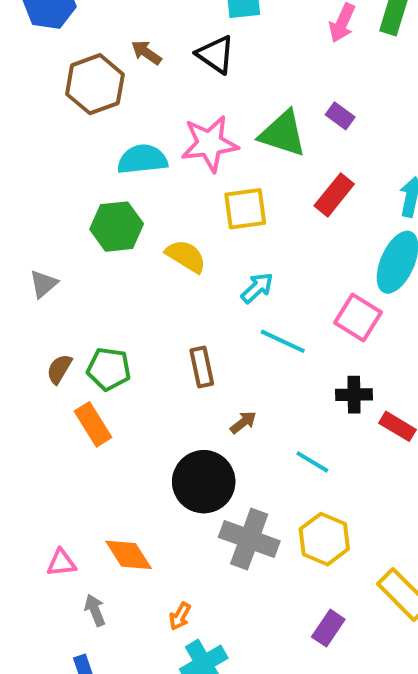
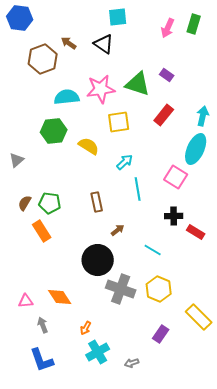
cyan line: (283, 341) -> (138, 189), turned 55

